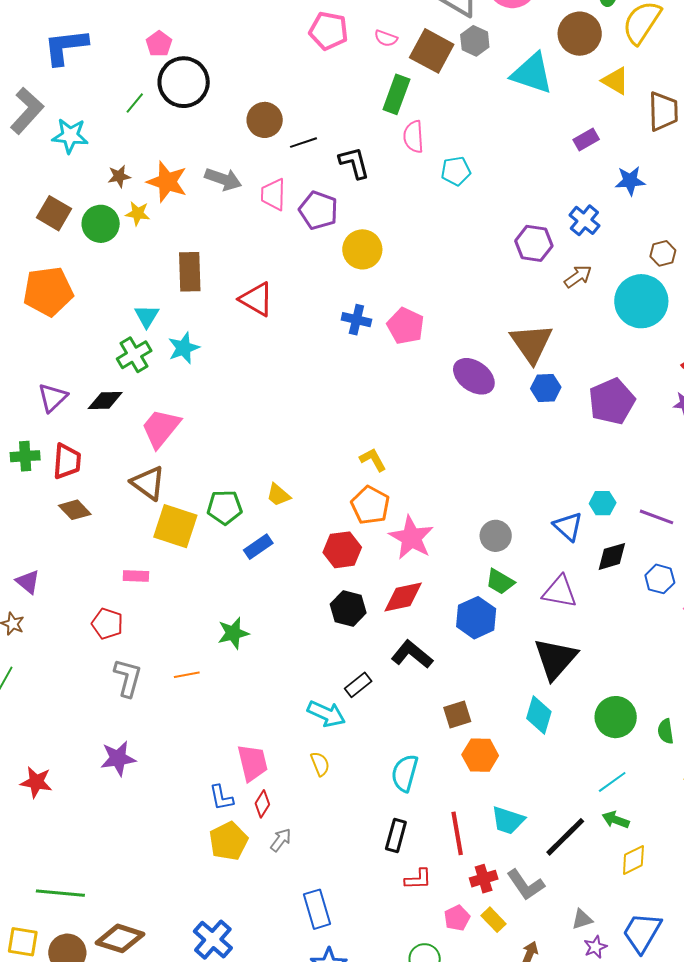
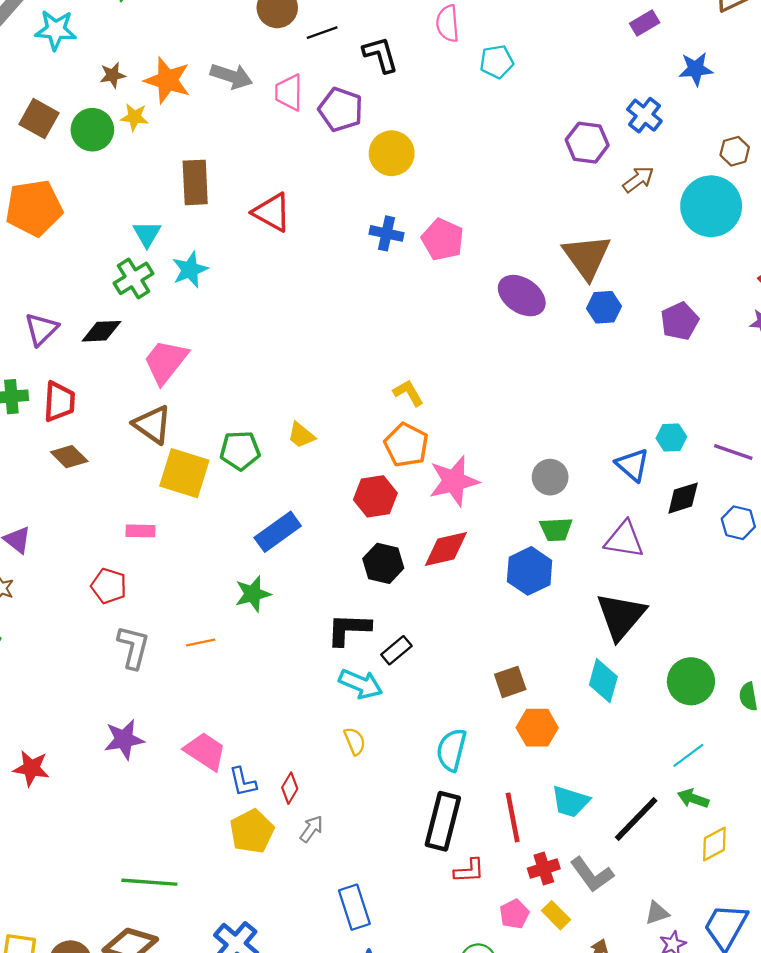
purple pentagon: (612, 401) -> (680, 321), size x0.7
pink star: (411, 538) -> (454, 481), turned 30
blue rectangle: (258, 547) -> (278, 532), moved, size x1.4
green trapezoid: (500, 582) -> (556, 529), turned -32
black L-shape: (412, 654) -> (349, 629), moved, turned -36
pink trapezoid: (252, 763) -> (205, 751), moved, turned -42
black rectangle: (396, 836) -> (443, 821), size x1.5
green line: (60, 893) -> (149, 882), moved

